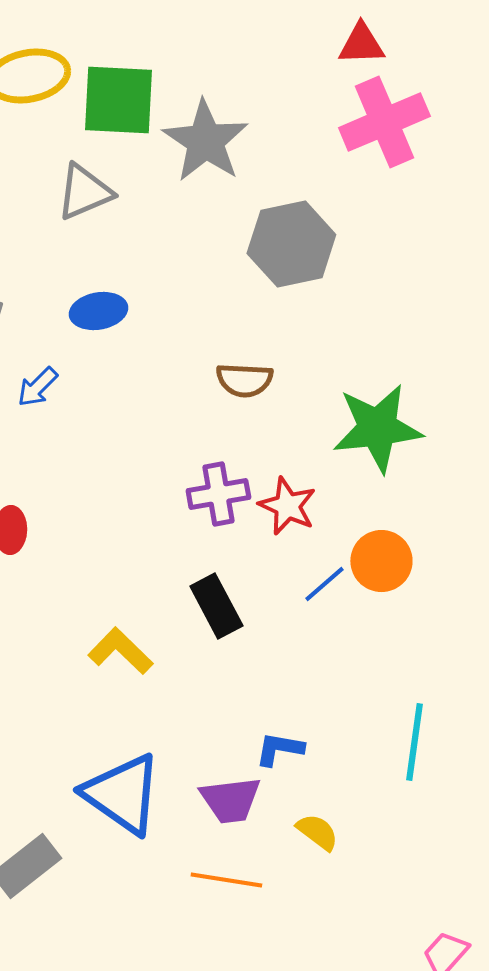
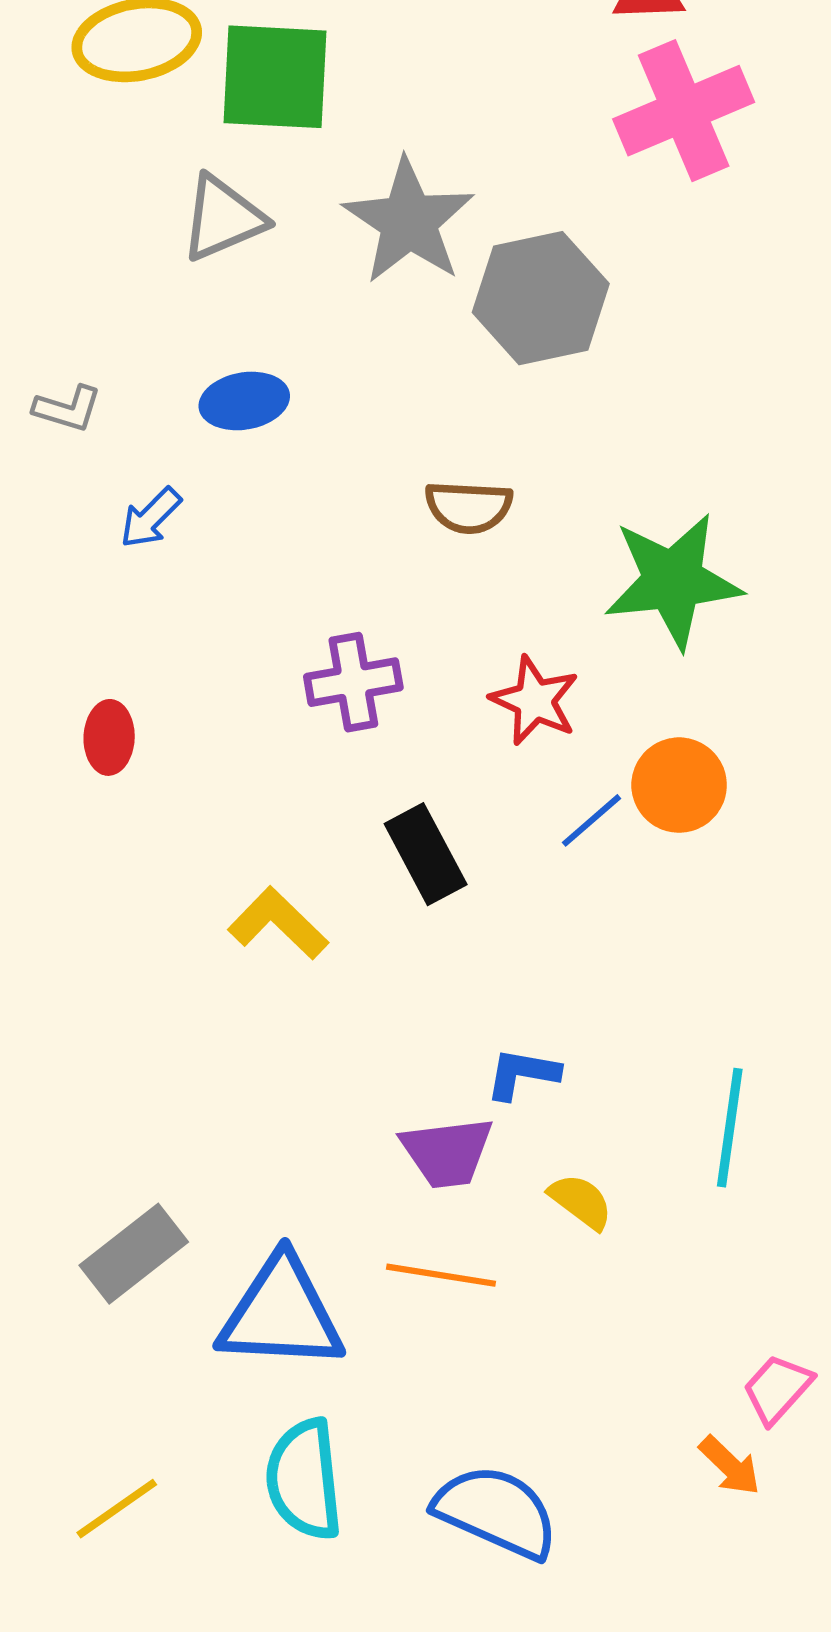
gray star: (205, 141) -> (409, 221), moved
purple cross: (218, 494) -> (353, 682), moved
cyan line: (414, 742) -> (730, 1128), moved
blue triangle: (122, 794) -> (281, 1314), moved, turned -32

